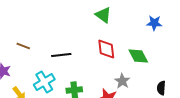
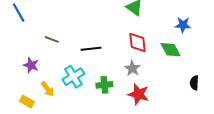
blue star: (154, 23) -> (183, 25), moved
gray star: (122, 81) -> (132, 68), moved

